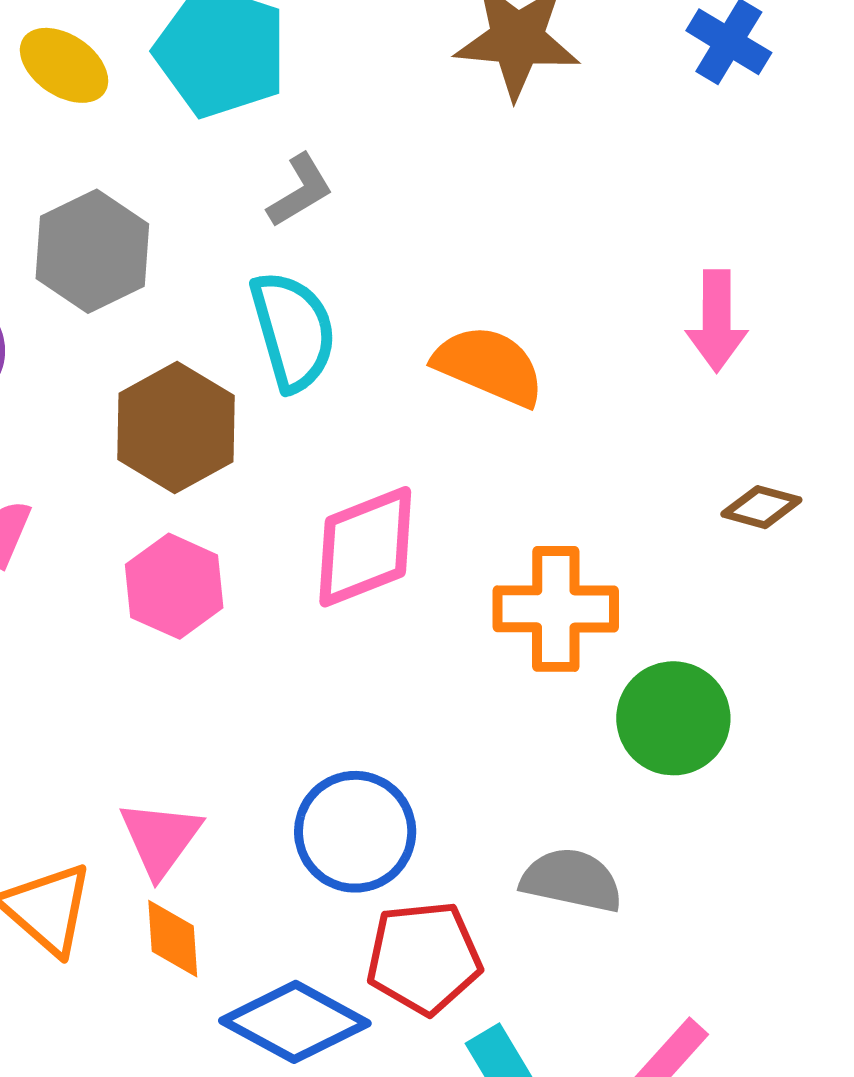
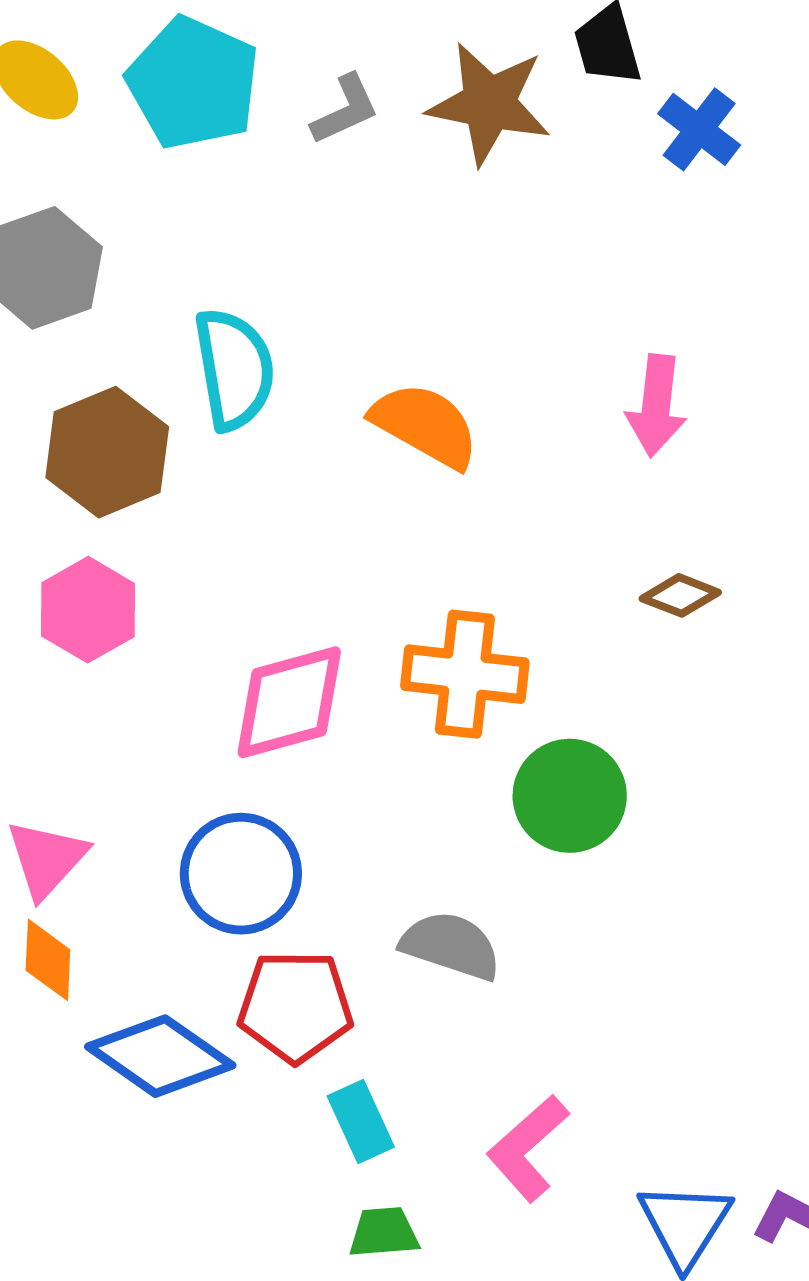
gray L-shape: (300, 191) -> (345, 110), moved
pink diamond: (365, 547) -> (289, 702), moved

